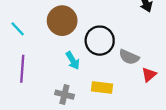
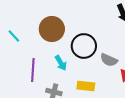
purple line: (22, 69) -> (33, 70), moved

